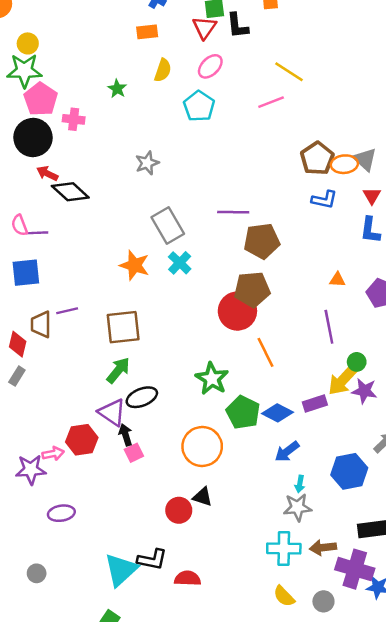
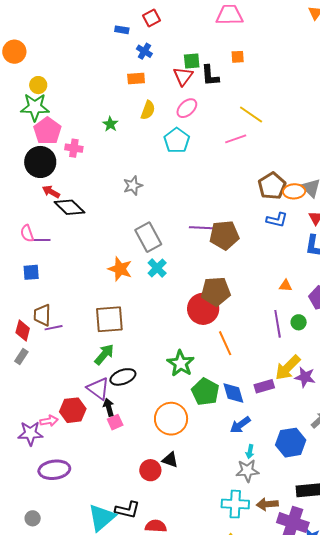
brown pentagon: (262, 241) -> (224, 235), moved
blue square: (26, 273) -> (31, 272), size x0.7
purple line: (67, 311) -> (54, 328), moved
green circle: (357, 362) -> (299, 322), moved
blue diamond: (277, 413) -> (233, 393), turned 45
purple ellipse: (61, 513) -> (54, 470), size x1.4

